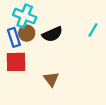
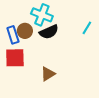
cyan cross: (25, 16) -> (42, 15), moved
brown triangle: (51, 79) -> (48, 74), turned 35

